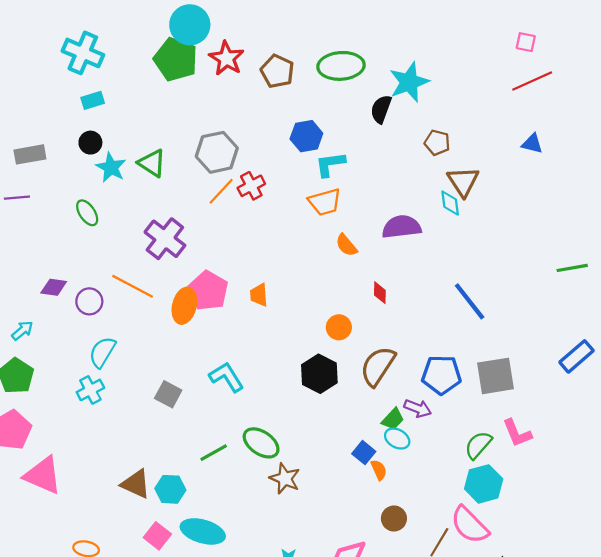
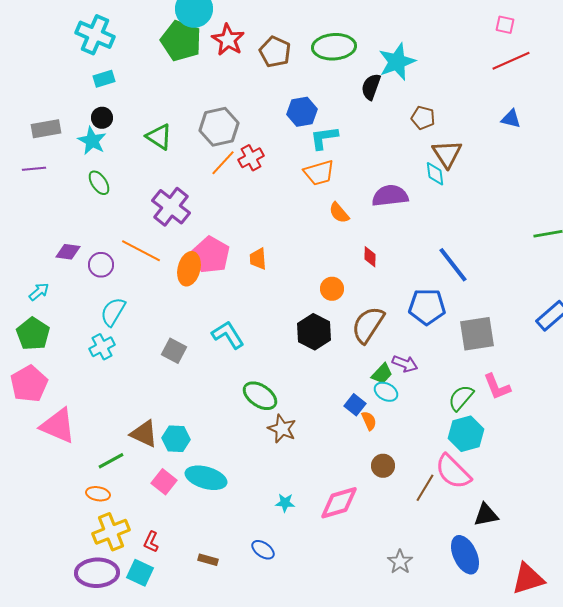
cyan star: (111, 167) -> (92, 141), moved
blue pentagon: (441, 375) -> (427, 307), moved
green line: (214, 453) -> (111, 461), moved

